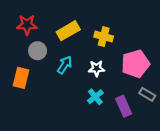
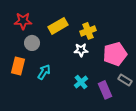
yellow cross: (104, 37) -> (88, 31), turned -35
cyan arrow: (65, 65) -> (44, 72), moved
white star: (97, 68) -> (81, 50), moved

